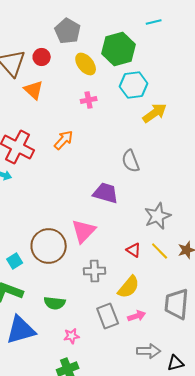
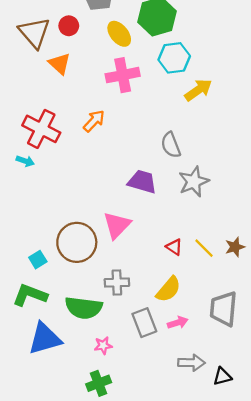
pink cross: (89, 100) -> (123, 75), size x1.8
gray star: (158, 216) -> (194, 182), moved
gray cross: (95, 271) -> (117, 282), moved
green semicircle: (55, 303) -> (84, 308), size x1.5

